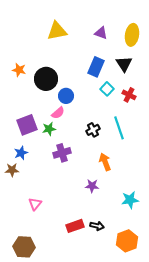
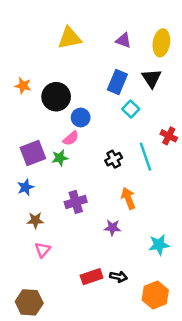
red cross: (129, 95) -> (169, 136), moved
purple cross: (62, 153) -> (76, 202), moved
brown star: (12, 170) -> (35, 220), moved

